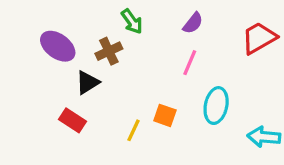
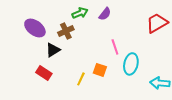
green arrow: (132, 21) -> (80, 13), turned -77
purple semicircle: (193, 23) -> (105, 14), moved
pink line: (190, 63) -> (115, 47), moved, turned -42

